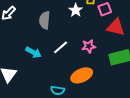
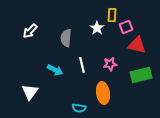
white line: (61, 47) -> (82, 65), turned -63
orange ellipse: (82, 75) -> (103, 93), turned -75

